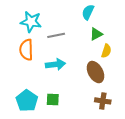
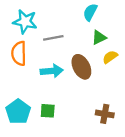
yellow semicircle: (106, 51) -> (110, 57), turned -144
brown ellipse: (96, 72) -> (81, 67), moved

